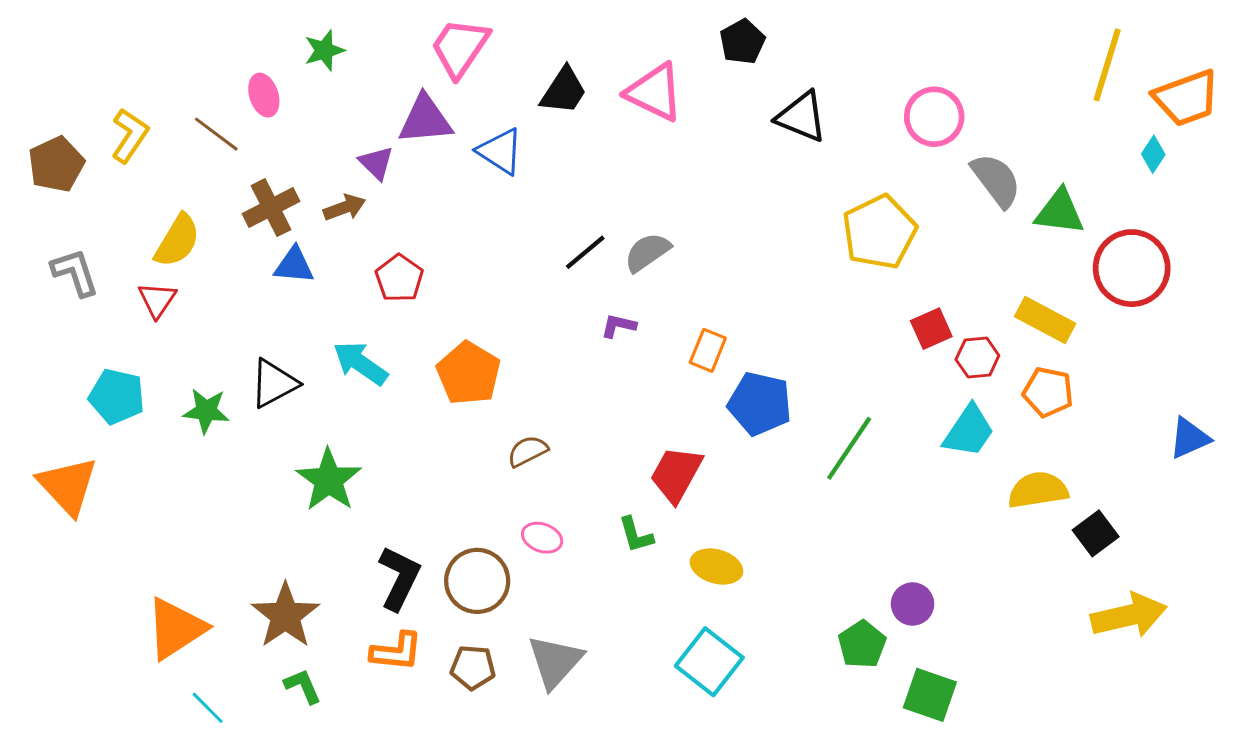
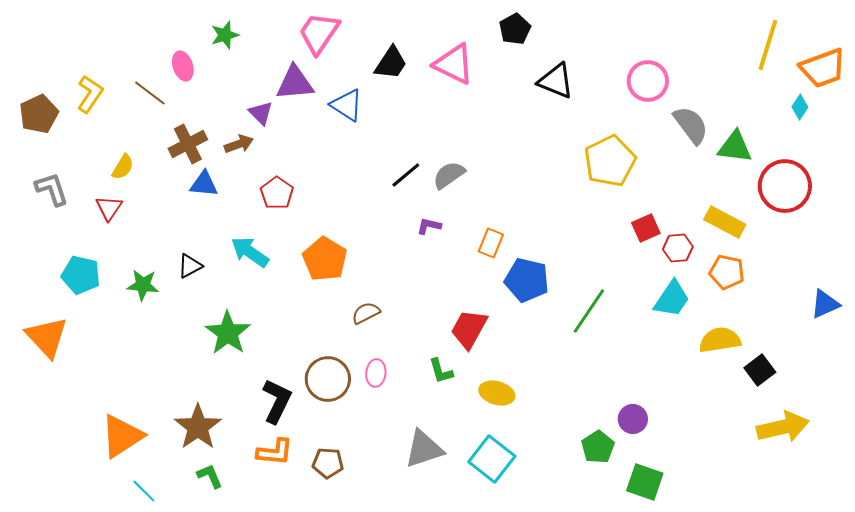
yellow semicircle: (177, 241) -> (123, 167), size x0.7
black triangle: (274, 383) -> (190, 266), size x0.7
pink ellipse: (542, 538) -> (376, 373), turned 76
brown circle: (477, 581) -> (328, 379), moved
gray triangle: (555, 662) -> (424, 449), moved, turned 30

